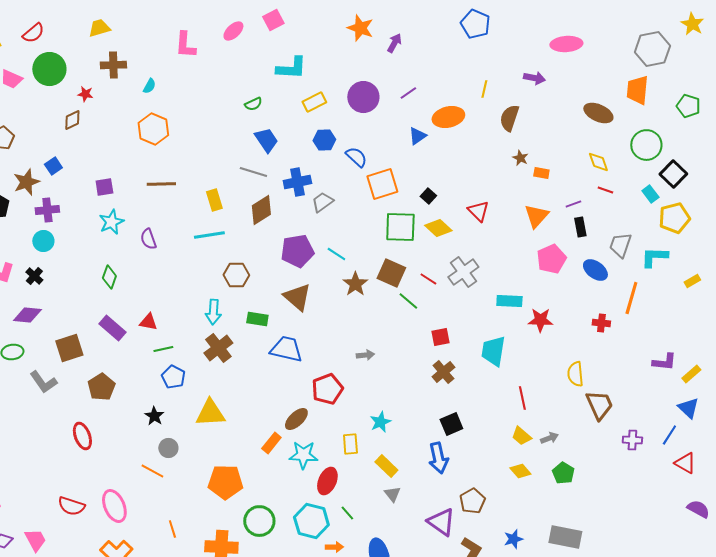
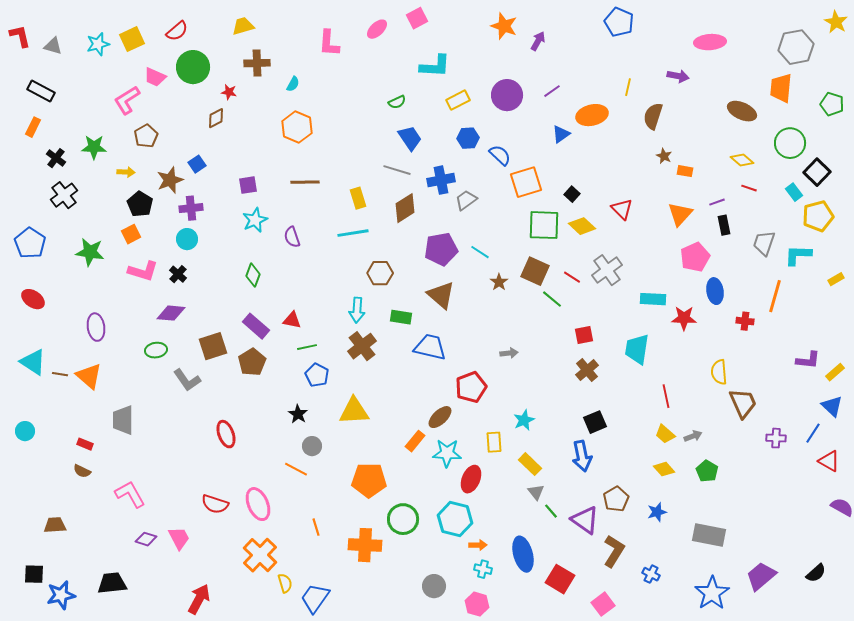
yellow diamond: (598, 162) -> (742, 160), turned -30
blue ellipse: (595, 270) -> (715, 291), moved, turned 45
brown star: (355, 284) -> (499, 282), size x0.7
brown pentagon: (101, 387) -> (252, 362), moved
green line: (347, 513) -> (551, 511), moved
blue star: (513, 539) -> (657, 512), moved

